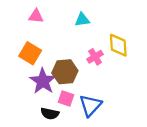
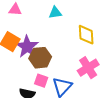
pink cross: (95, 57) -> (88, 68), moved, size x1.5
purple star: (43, 81) -> (27, 47), moved

